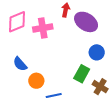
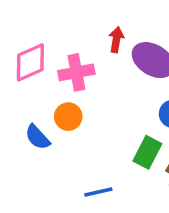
orange circle: (36, 81) -> (68, 117), moved

